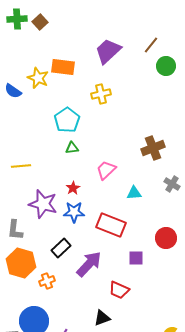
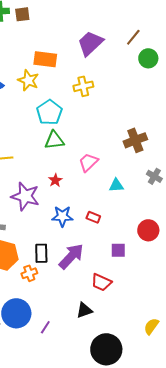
brown square: (40, 22) -> (22, 14), turned 35
yellow star: (38, 78) -> (28, 80), moved
green triangle: (72, 148) -> (54, 140), size x1.5
blue star: (74, 212) -> (62, 216), moved
red rectangle: (111, 225) -> (93, 217), size x0.5
black rectangle: (61, 248) -> (41, 253), moved, turned -48

